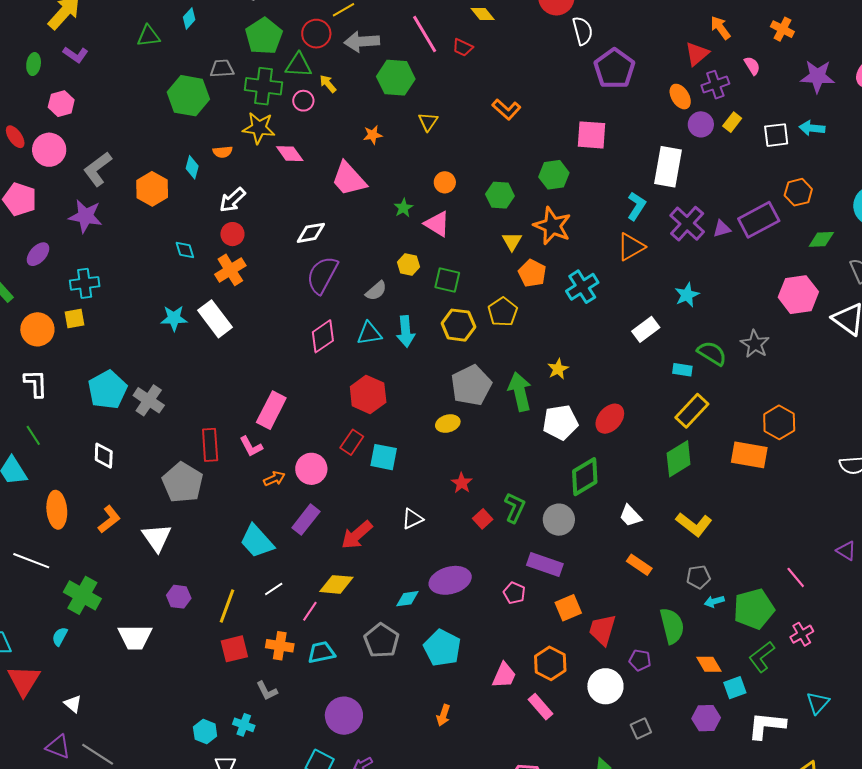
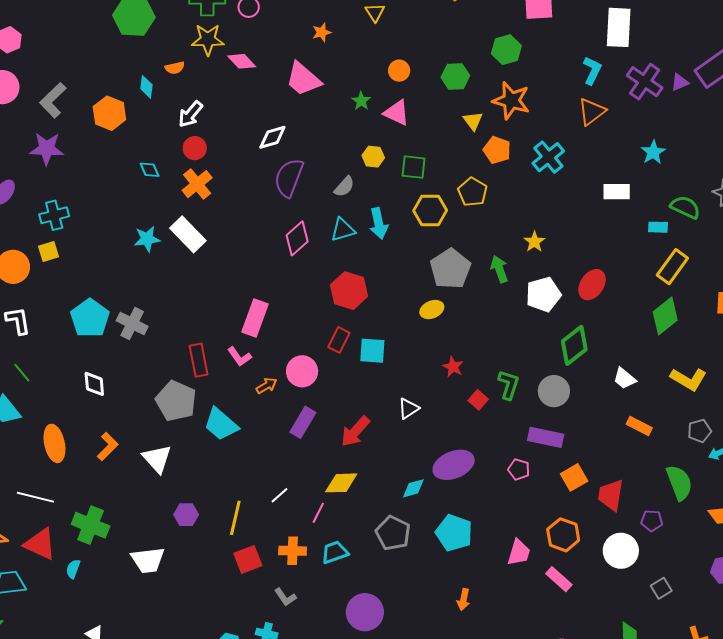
white rectangle: (646, 329) -> (617, 192), turned 44
green arrow: (520, 392) -> (499, 269), size x0.7
cyan trapezoid: (257, 541) -> (221, 424), moved
red triangle: (24, 681) -> (40, 544), moved, turned -30

